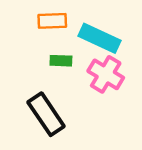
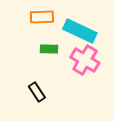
black rectangle: (46, 114) -> (37, 92), size x0.6

